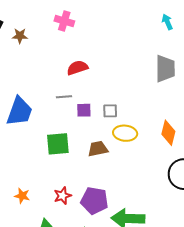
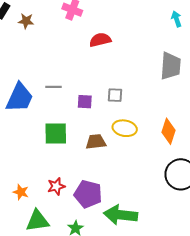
red semicircle: (77, 68) -> (100, 40), moved
gray line: (64, 97) -> (54, 87), moved
gray square: (110, 111) -> (115, 95), moved
orange star: (22, 196) -> (21, 192), moved

